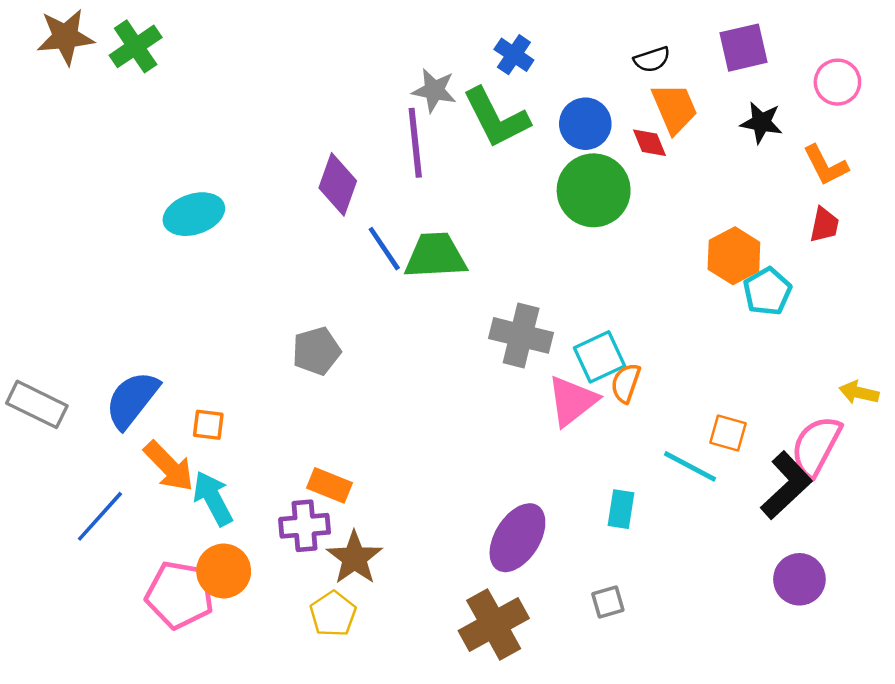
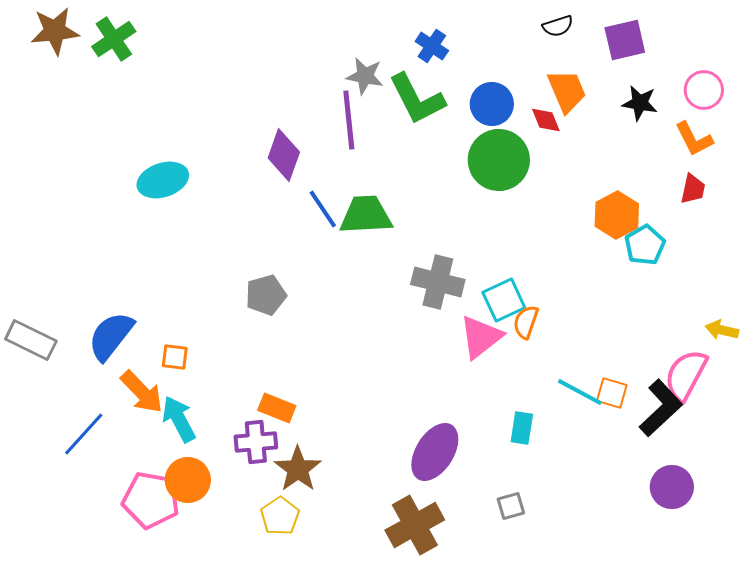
black semicircle: (652, 59) -> (558, 26), moved
pink circle: (837, 82) -> (704, 90), moved
orange square: (728, 433) -> (612, 393), moved

